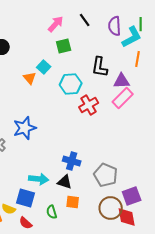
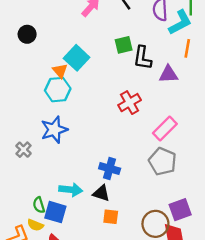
green square: (64, 46) -> (124, 45), moved
cyan square: (44, 67) -> (77, 58), size x1.5
cyan hexagon: (71, 84) -> (58, 90), moved
pink rectangle: (123, 98) -> (165, 128), moved
gray pentagon: (106, 175) -> (163, 161), moved
green semicircle: (52, 212) -> (39, 205), moved

